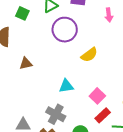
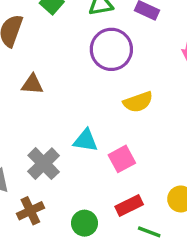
pink square: (97, 96) -> (122, 159), moved
gray cross: (56, 114) -> (44, 164), moved

